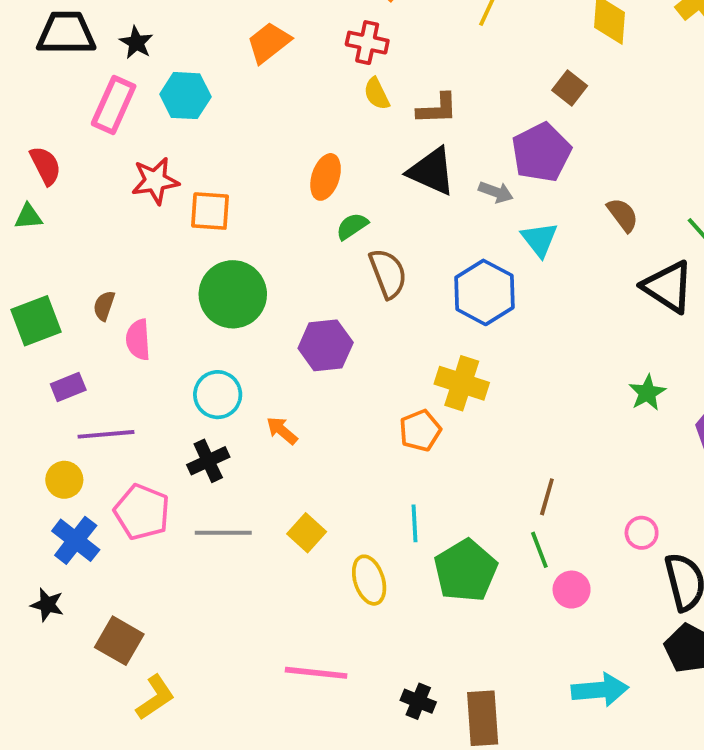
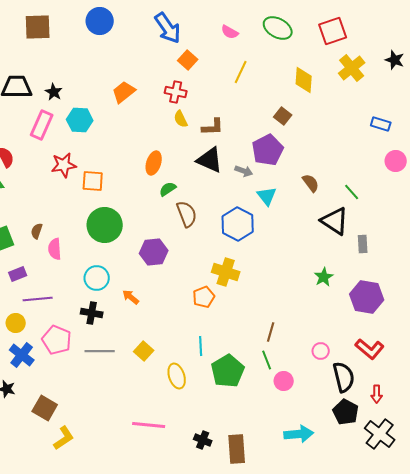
black cross: (208, 461) -> (92, 313), turned 35

